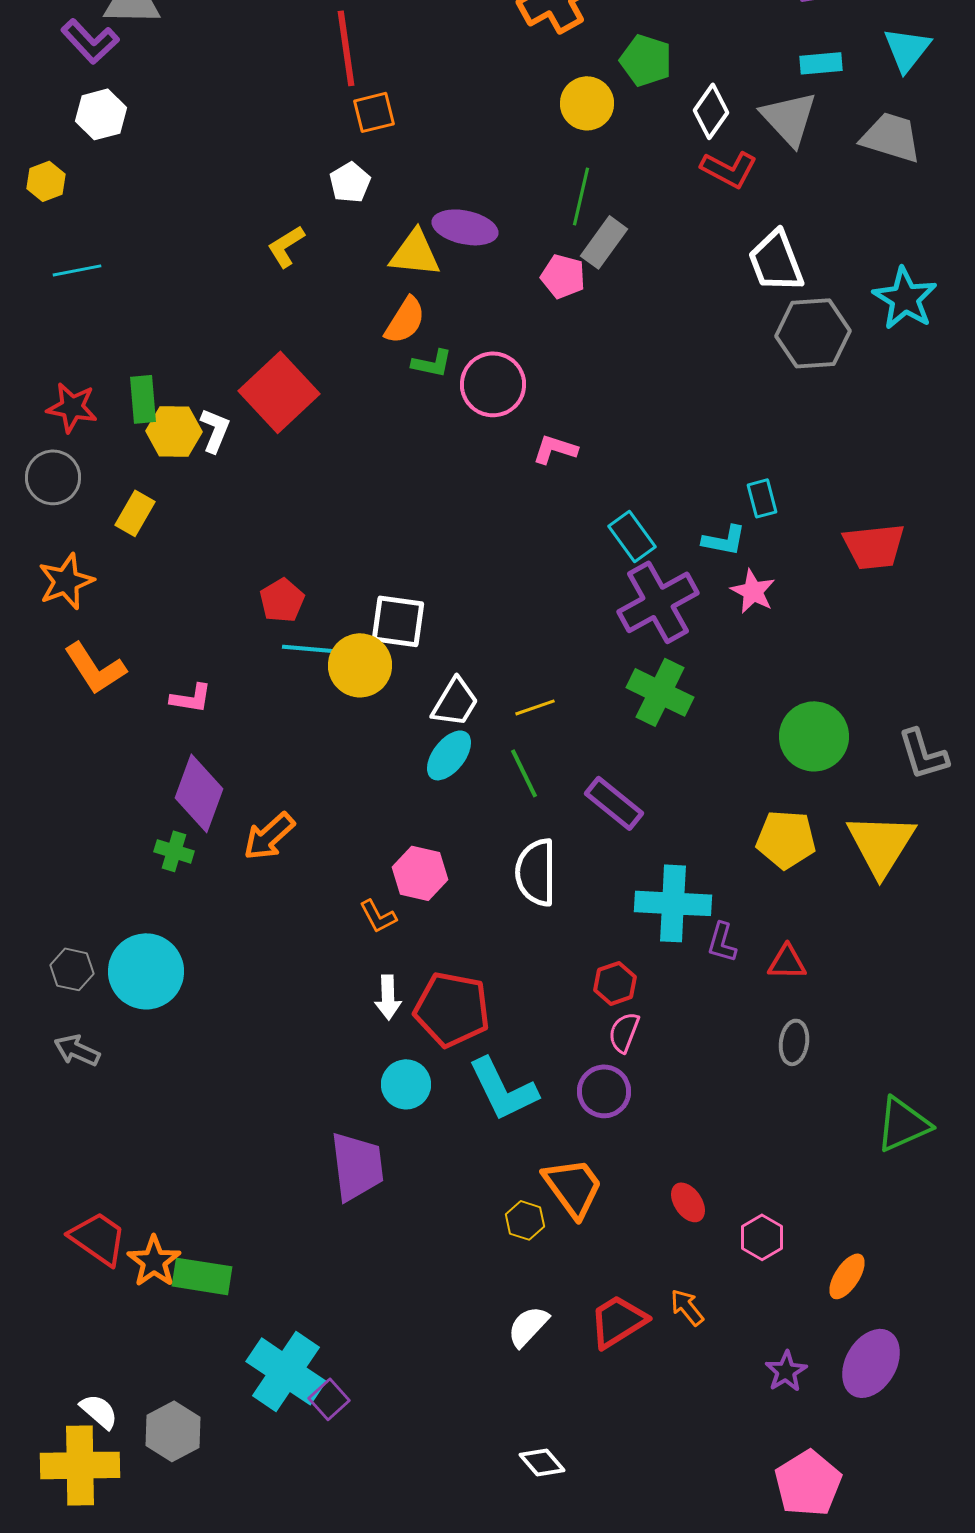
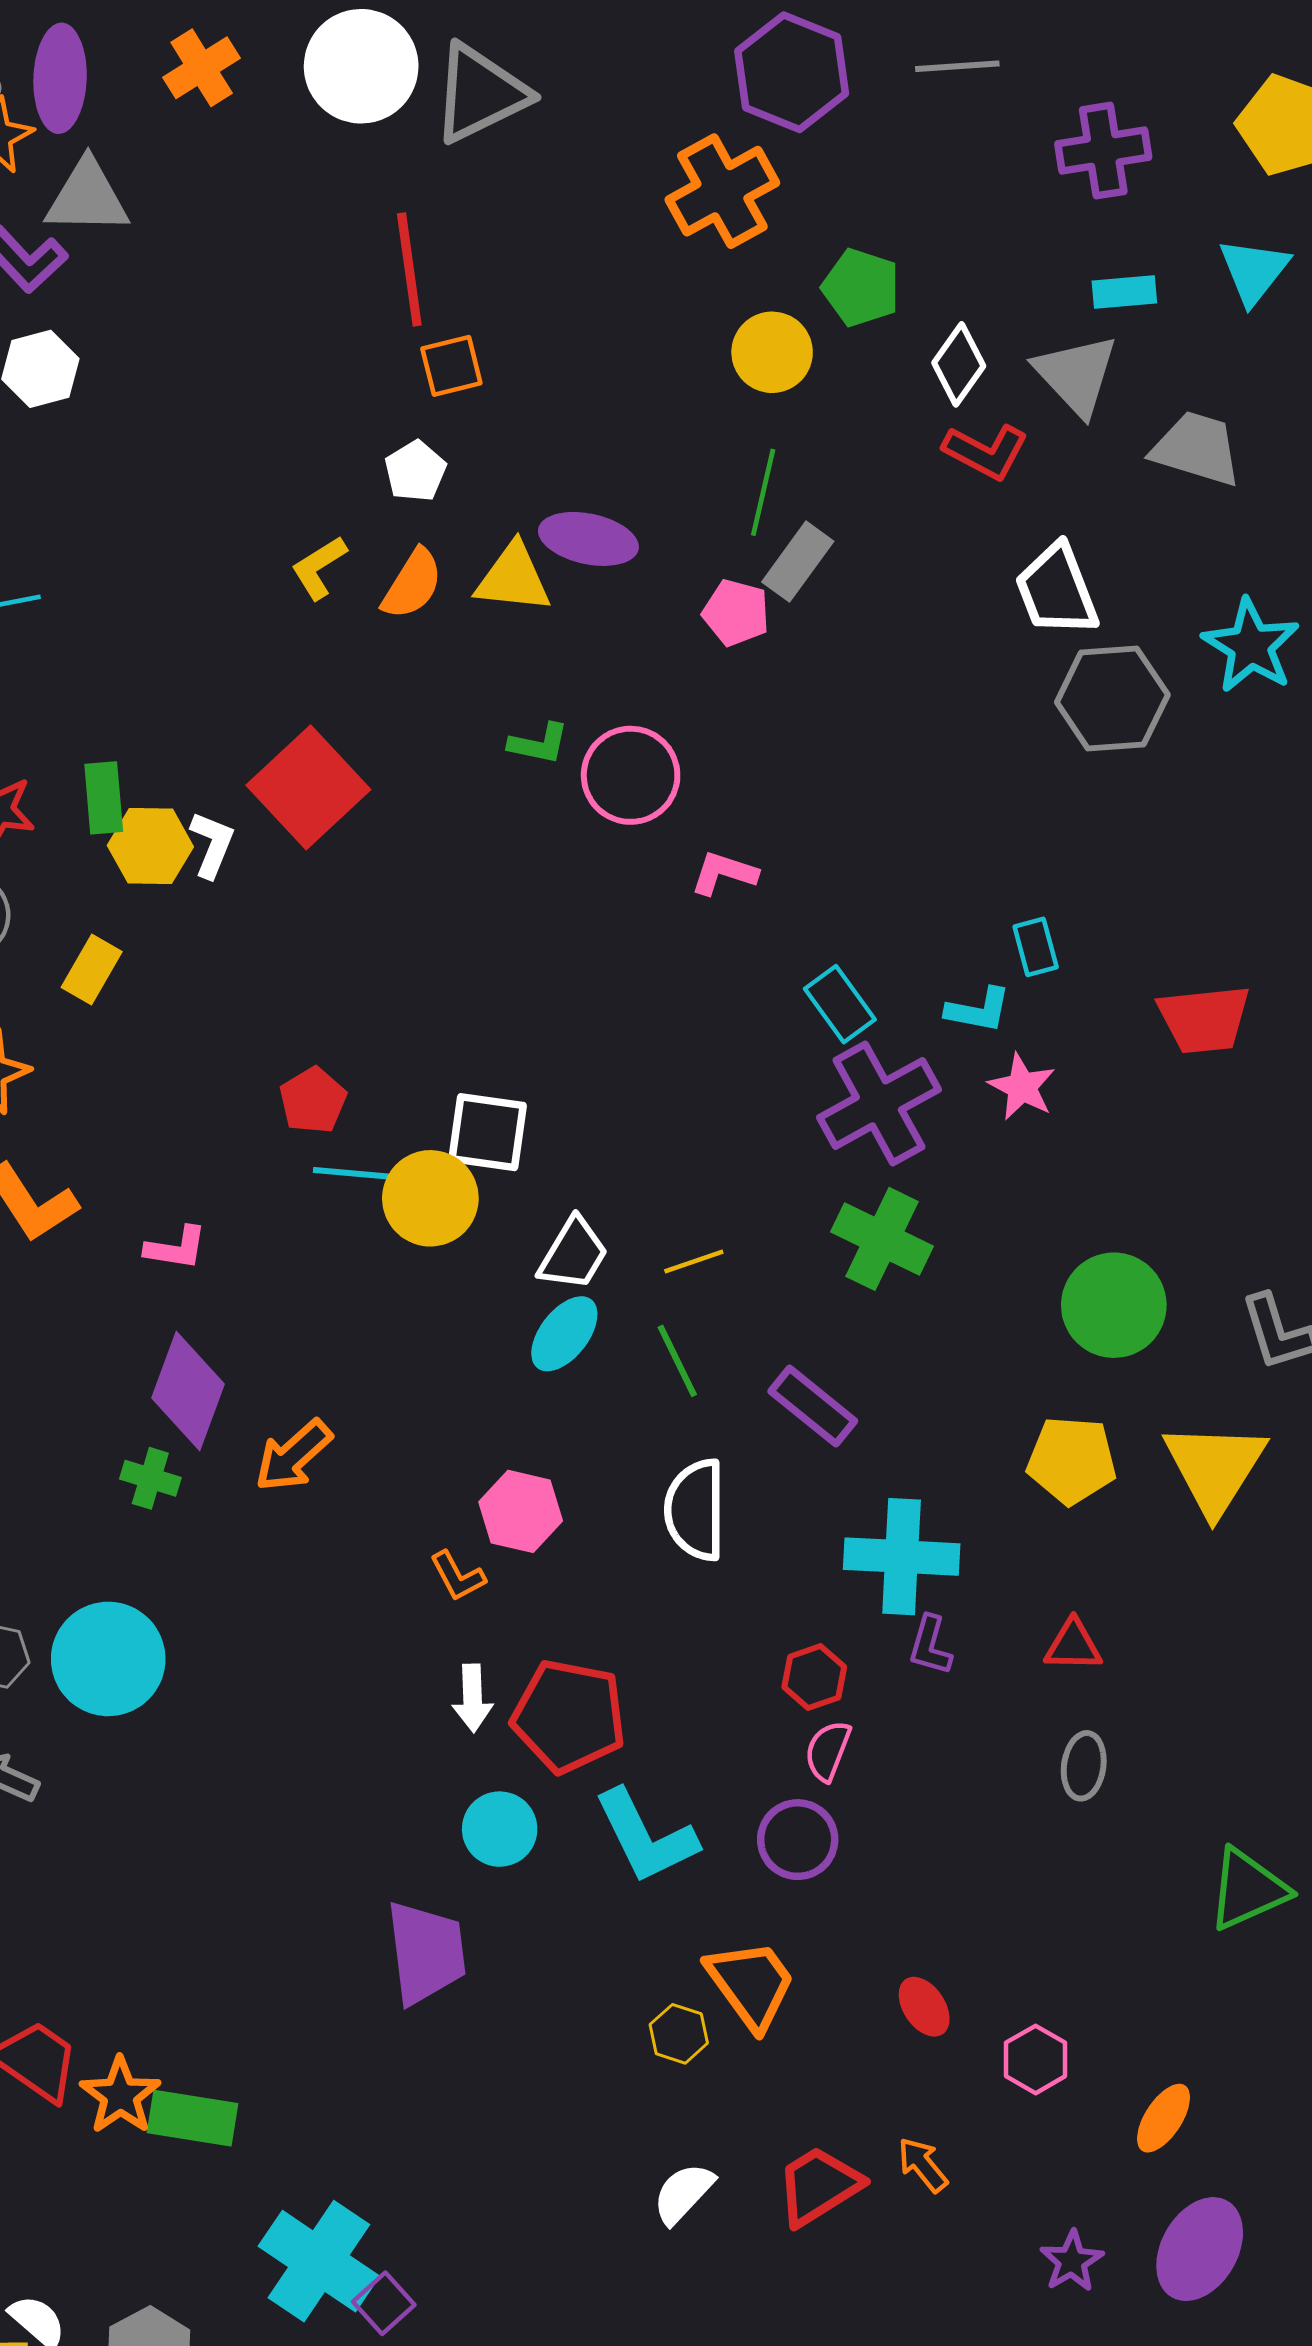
gray trapezoid: (891, 137) -> (1197, 449), moved
orange semicircle: (405, 320) -> (412, 584), moved
purple L-shape: (722, 942) -> (930, 1645), moved

